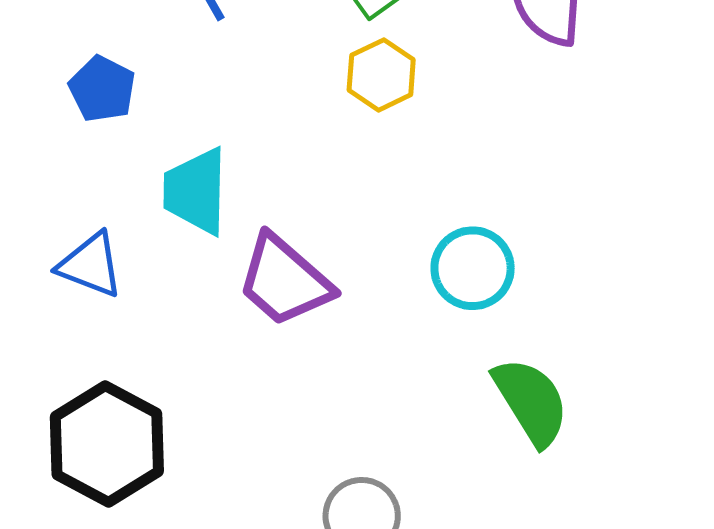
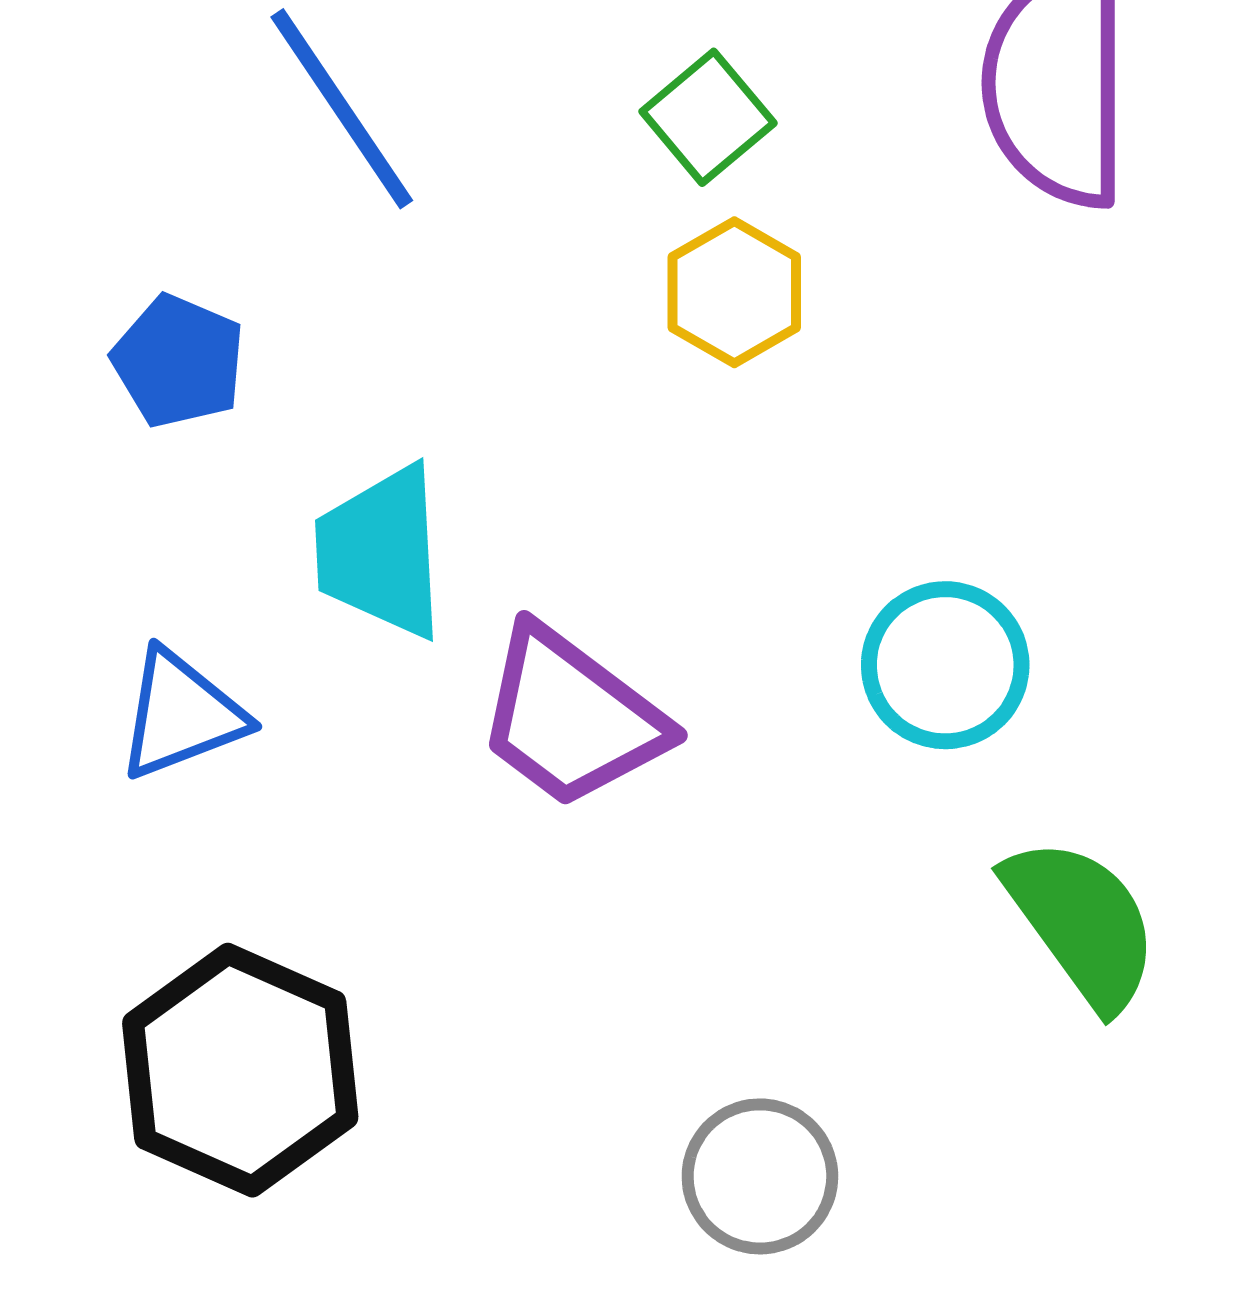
blue triangle: (91, 265) -> (181, 715), turned -38

